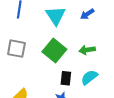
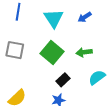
cyan semicircle: (89, 77) -> (97, 77), moved
black rectangle: (66, 78) -> (63, 80), turned 40

